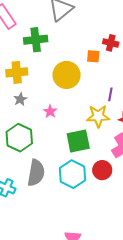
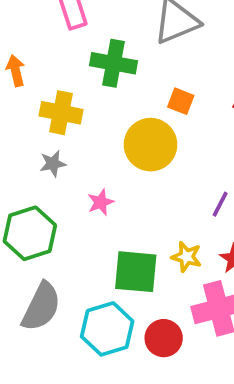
orange square: (93, 56) -> (181, 101), moved
yellow star: (98, 116) -> (186, 257), moved, size x0.7

